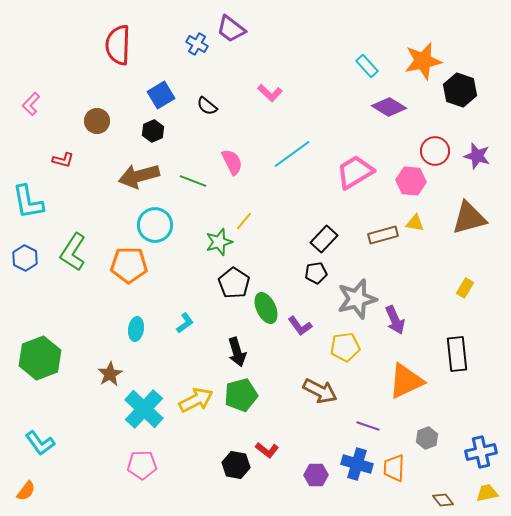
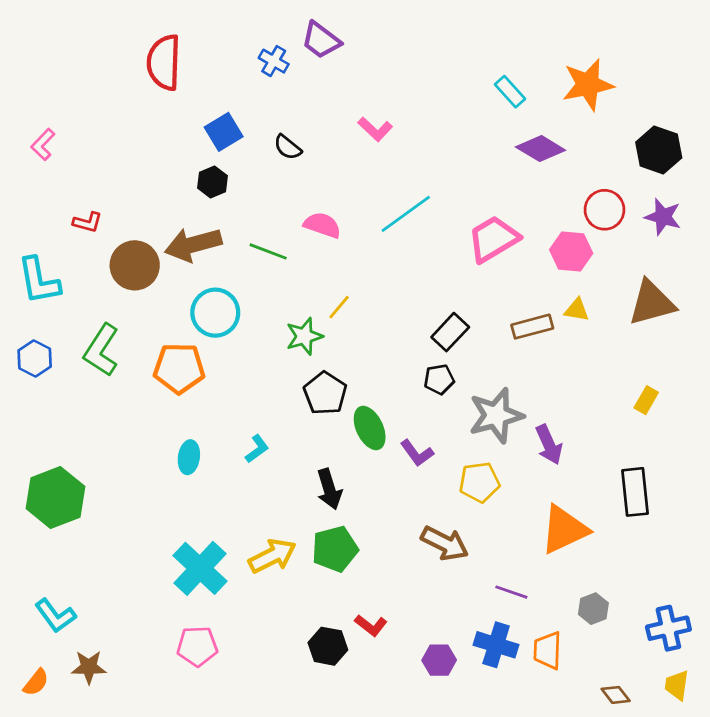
black hexagon: (460, 90) -> (659, 150), moved
brown circle: (97, 121) -> (135, 265), moved, size x1.4
pink semicircle: (232, 162) -> (322, 225), turned -44
brown star: (110, 374) -> (89, 667), moved, turned 30
yellow trapezoid: (487, 493) -> (677, 685), turned -70

